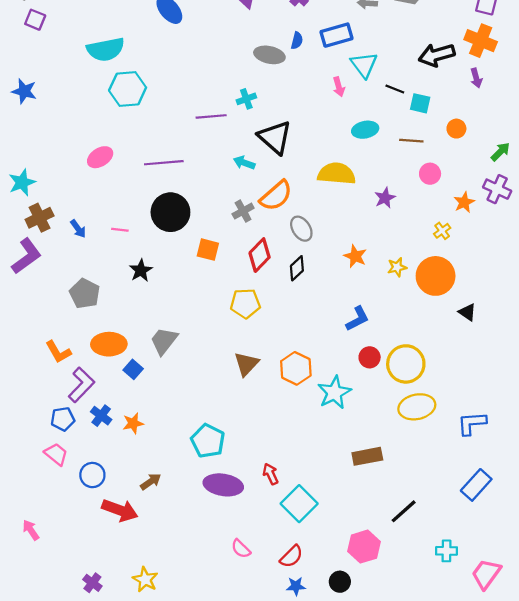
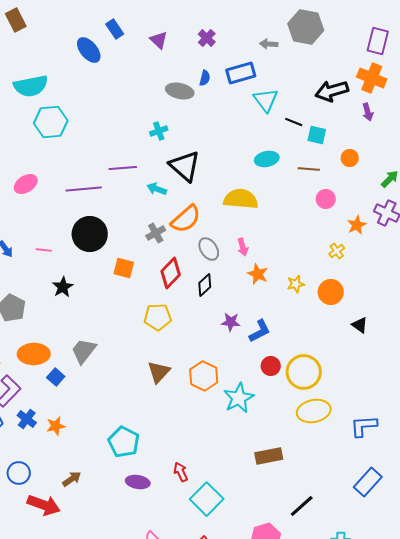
pink arrow: (339, 87) -> (243, 247), moved
purple line: (211, 116) -> (123, 168), moved
purple star: (385, 198) -> (231, 322), moved, turned 30
orange circle: (436, 276) -> (331, 292), size x0.7
purple ellipse: (223, 485) -> (138, 482), size x0.7

